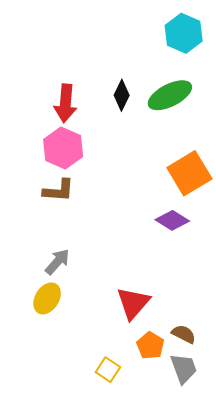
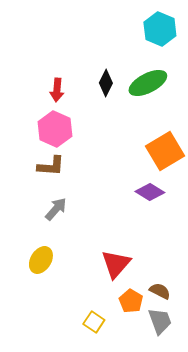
red arrow: (65, 103) -> (57, 90), size x0.7
gray arrow: (57, 262) -> (56, 209), moved

